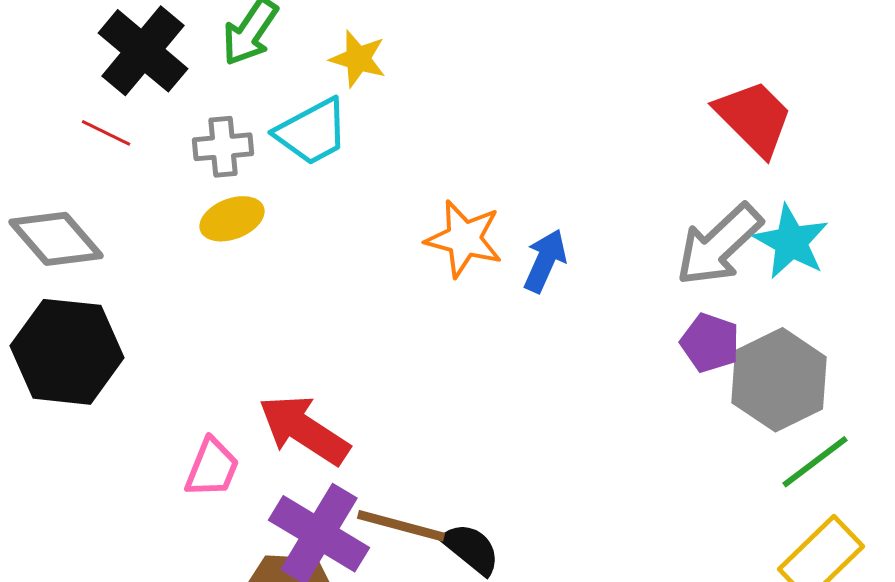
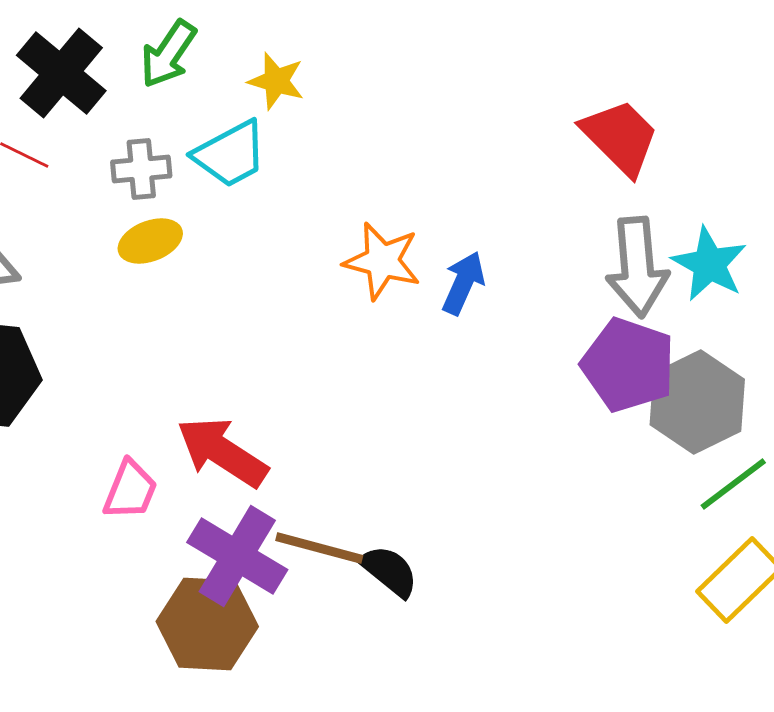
red trapezoid: (754, 118) -> (620, 137), moved
gray arrow: (719, 245) -> (637, 267), turned -52
purple pentagon: (710, 343) -> (628, 365), size x1.6

